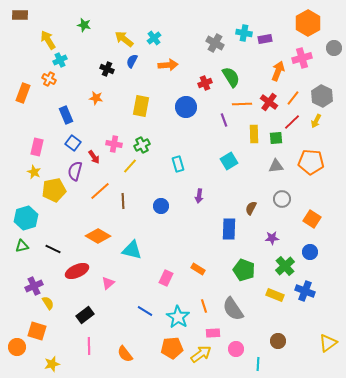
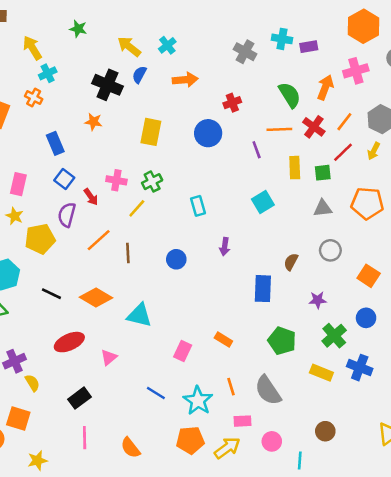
black cross: (107, 69) -> (107, 85), size x1.6
green semicircle: (231, 77) -> (290, 95), moved
black line: (53, 249) -> (51, 294), moved

